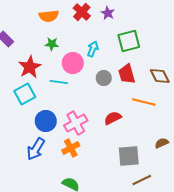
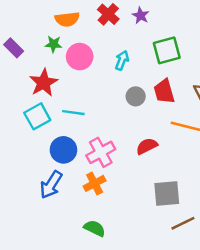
green star: (52, 44) -> (54, 44), moved
pink circle: (73, 63) -> (80, 57), moved
cyan line: (59, 82) -> (73, 113), moved

